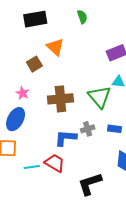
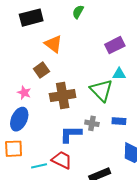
green semicircle: (82, 17) -> (78, 12), turned -128
brown square: (34, 64) -> (41, 70), moved
gray cross: (88, 129) -> (92, 123), turned 32

